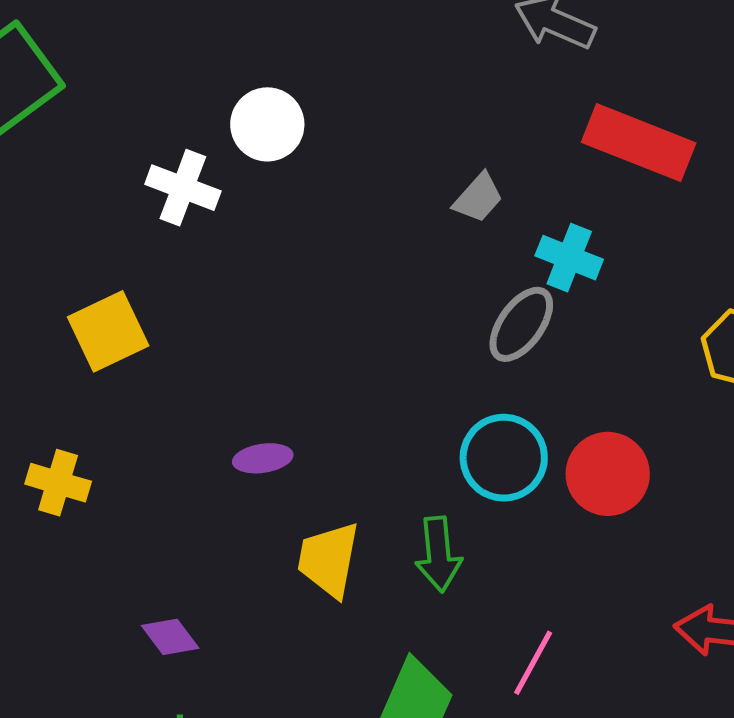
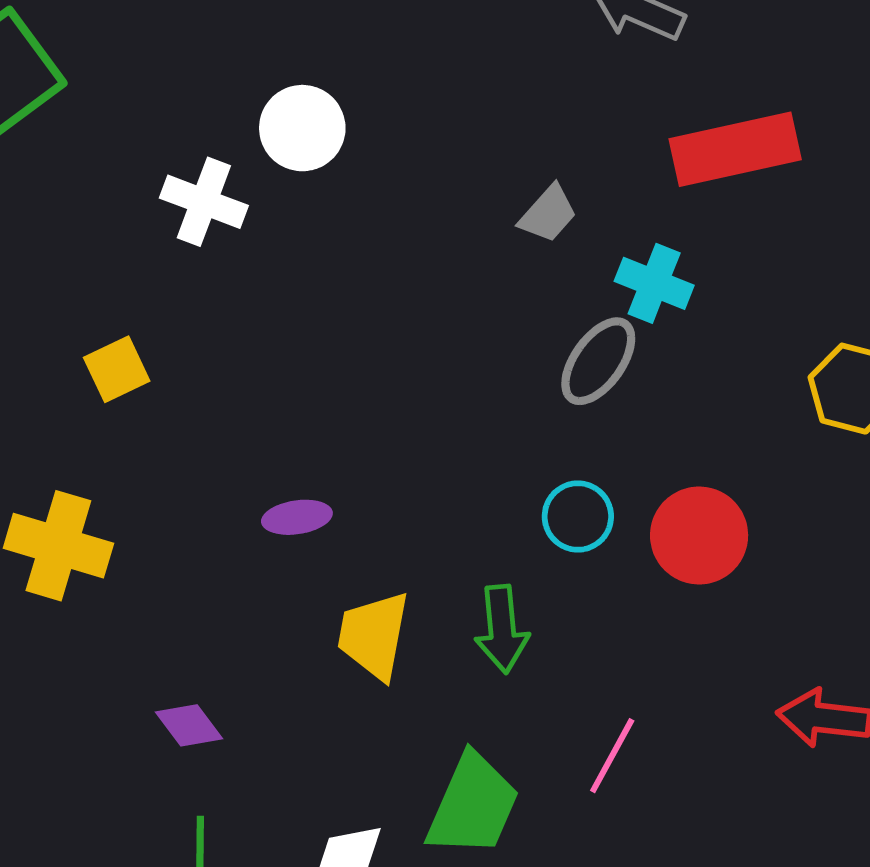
red rectangle: (639, 143) -> (735, 149), turned -34
yellow square: (108, 331) -> (117, 369), size x0.7
cyan circle: (504, 458) -> (578, 516), size x0.7
yellow cross: (58, 483) -> (58, 546), size x1.4

